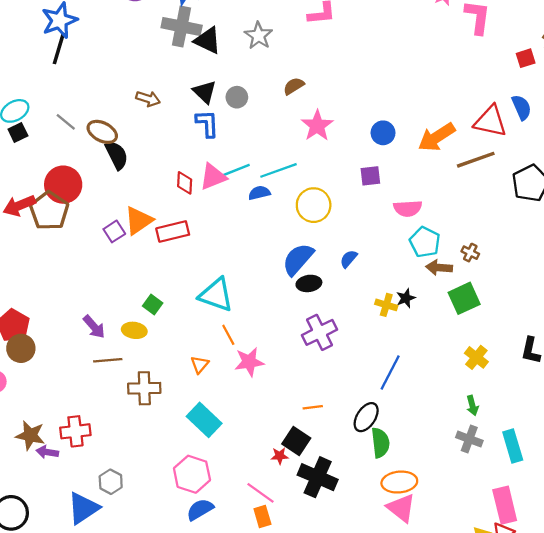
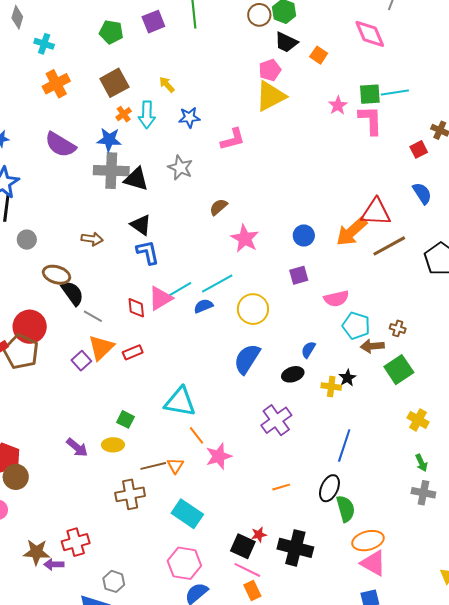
gray circle: (237, 97) -> (27, 240), moved
red triangle: (490, 121) -> (376, 212), moved
gray line: (66, 122) -> (93, 316), moved
red rectangle: (173, 232) -> (133, 352), size x0.7
blue semicircle: (349, 259) -> (308, 350), moved
black ellipse: (309, 283) -> (293, 374), moved
brown line: (108, 360) -> (153, 466), moved
black square: (296, 441) -> (243, 546), moved

